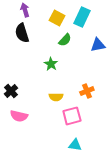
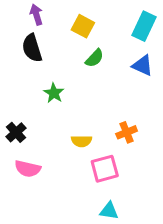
cyan rectangle: (82, 17) -> (144, 26), moved
blue triangle: (98, 45) -> (143, 65), turned 35
green star: (51, 64) -> (54, 93), moved

